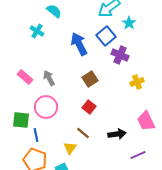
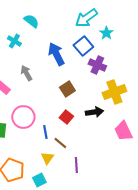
gray arrow: (49, 78) -> (26, 73), moved
yellow cross: (137, 82) -> (114, 92), size x1.6
black arrow: (117, 134) -> (94, 112), moved
blue line: (36, 135) -> (45, 132), moved
purple line: (138, 155) -> (76, 165), moved, turned -70

